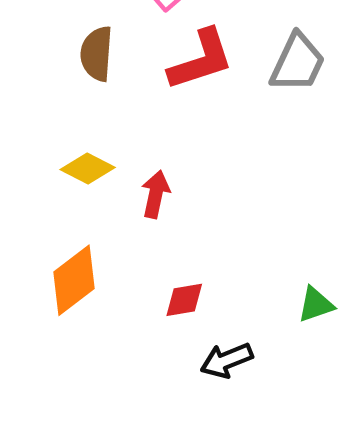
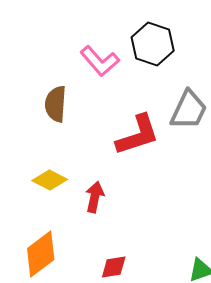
red L-shape: (201, 60) -> (138, 135), moved

